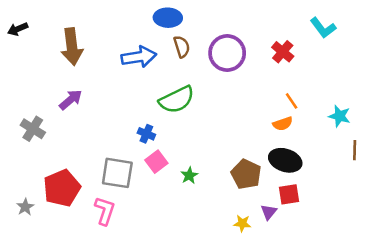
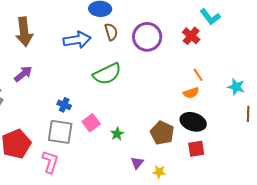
cyan L-shape: (323, 28) -> (210, 17), moved
blue cross: (146, 134) -> (64, 105), moved
purple triangle: (269, 212) -> (137, 163), moved

